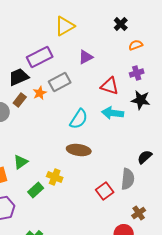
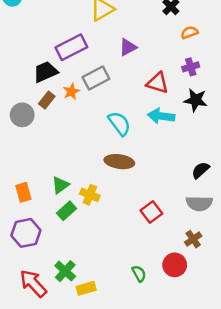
cyan semicircle: (79, 119) -> (119, 123), turned -70
green triangle: (21, 162) -> (60, 185), moved
gray semicircle: (128, 179) -> (199, 203), moved, turned 85

